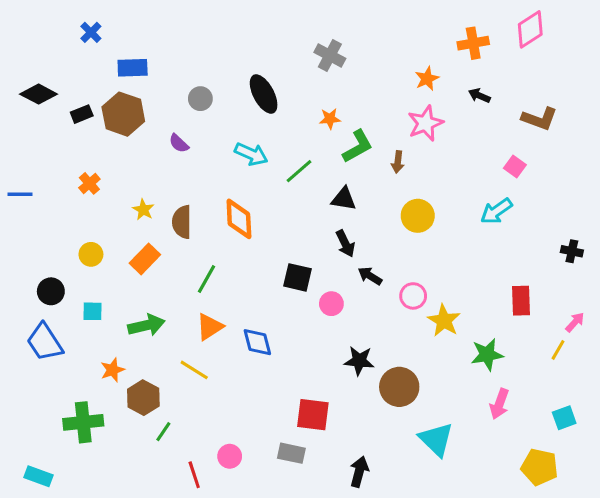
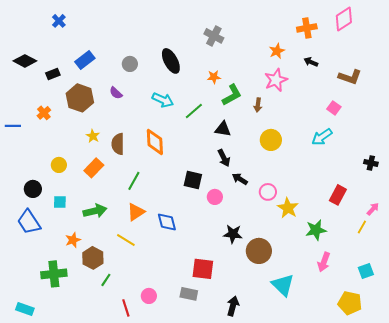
blue rectangle: (133, 68) -> (85, 60), moved, turned -36
brown hexagon: (123, 114) -> (80, 98), moved
orange cross: (89, 183) -> (44, 113), moved
red rectangle: (521, 301) -> (338, 195), turned 30

